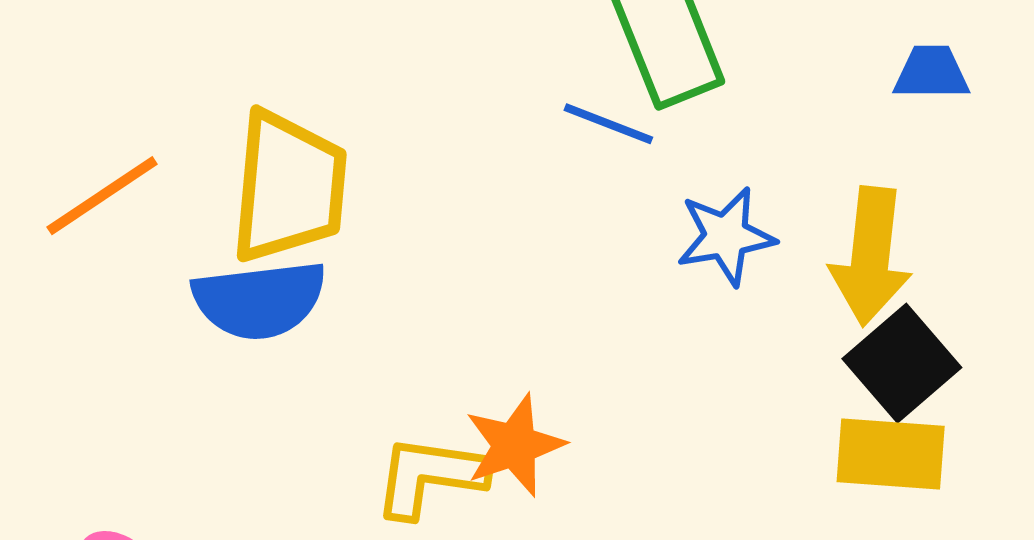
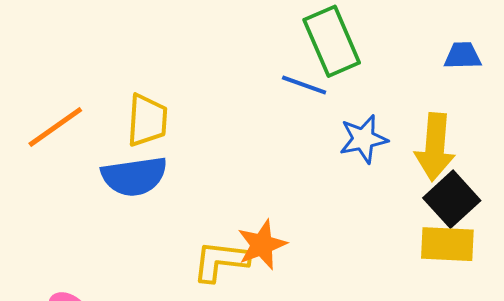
yellow trapezoid: (289, 187) -> (147, 120), size x0.7

